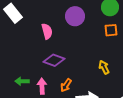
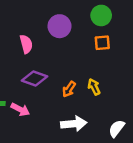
orange arrow: (66, 85) -> (69, 89), moved
pink arrow: (42, 86) -> (20, 109), turned 119

